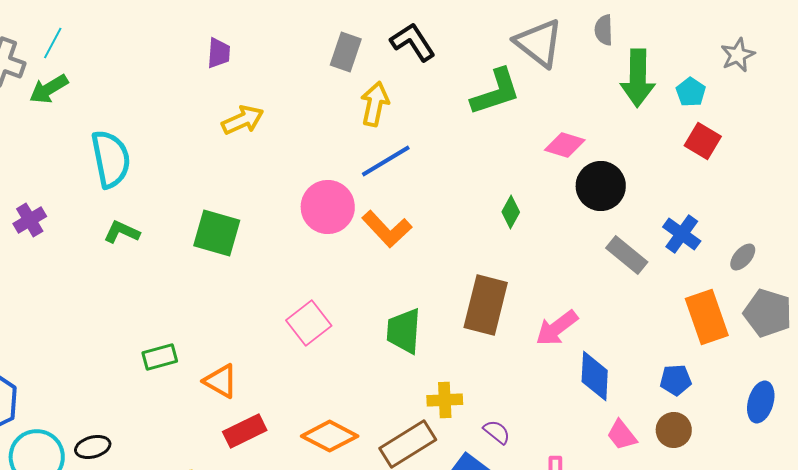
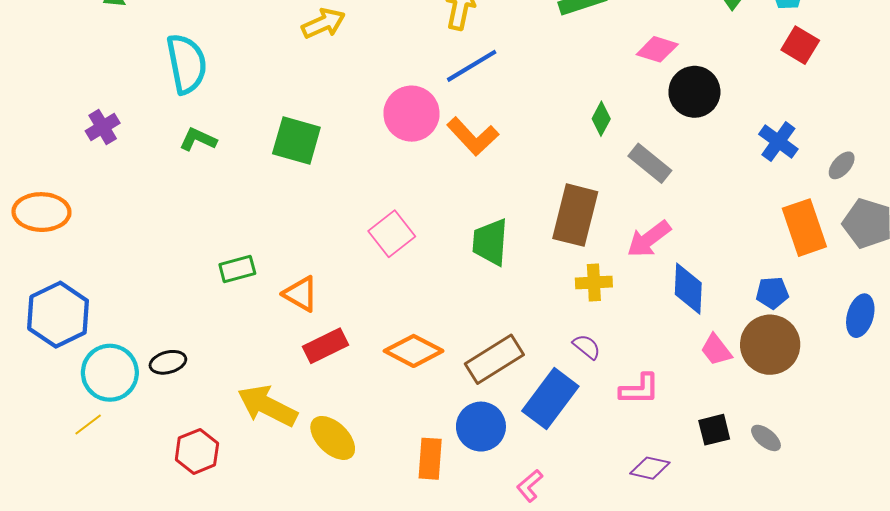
gray rectangle: (627, 255) -> (650, 163), moved
yellow cross: (445, 400) -> (594, 282), moved
brown circle: (674, 430) -> (770, 345), size x1.6

